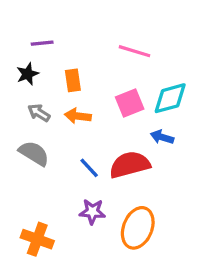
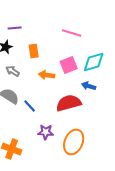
orange arrow: (78, 116) -> (47, 75), moved
blue line: (89, 168) -> (30, 106), moved

